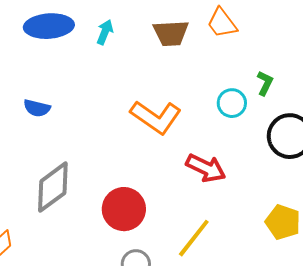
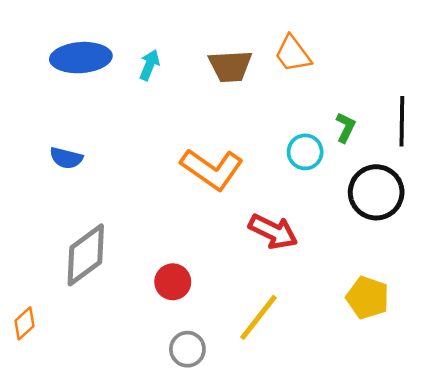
red circle: (124, 209) -> (173, 282), size x0.7

